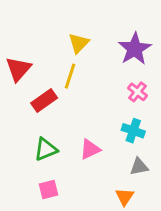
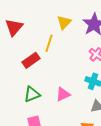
yellow triangle: (79, 43) -> (64, 22), moved
red triangle: (18, 69) -> (14, 27), moved

